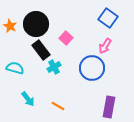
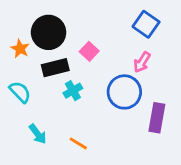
orange star: (10, 26) -> (20, 49), moved
black rectangle: (41, 50) -> (55, 68), turned -66
cyan semicircle: (15, 68) -> (20, 92), turned 30
purple rectangle: (109, 107) -> (157, 118), moved

